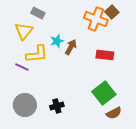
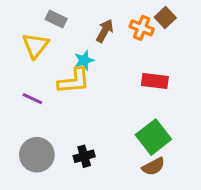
orange cross: (96, 19) -> (142, 28), size x0.7
brown arrow: (71, 47) -> (105, 31), moved
yellow L-shape: (37, 54) -> (74, 81), moved
brown semicircle: (114, 113) -> (153, 167), moved

